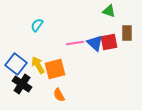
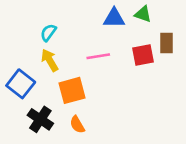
blue triangle: (95, 43) -> (114, 18), moved, turned -42
yellow arrow: (38, 65) -> (50, 60), moved
black cross: (22, 84) -> (40, 119), moved

